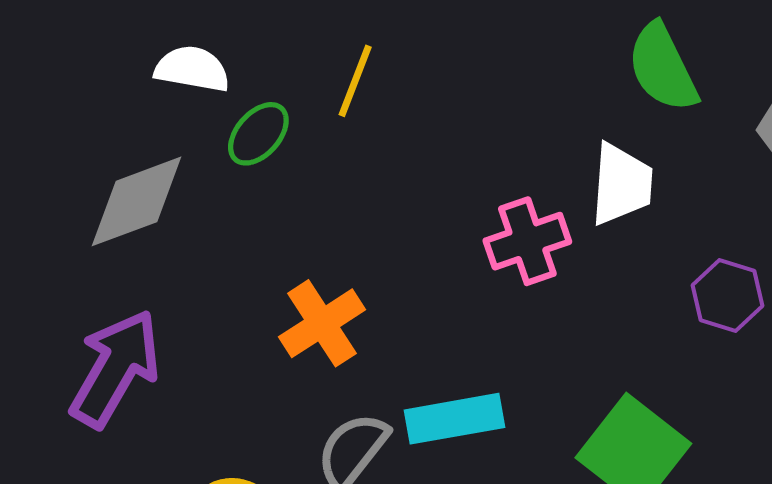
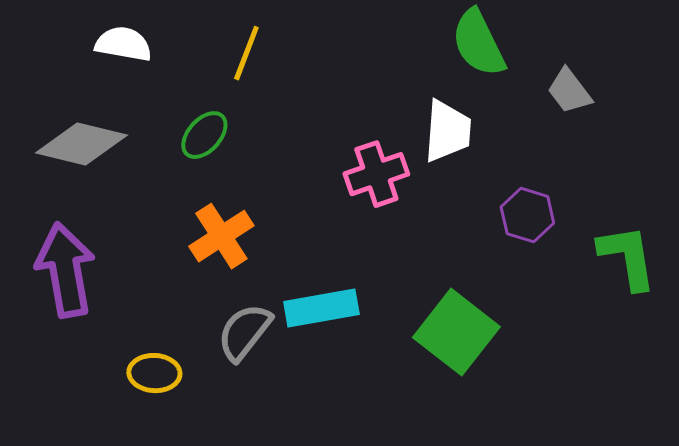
green ellipse: (258, 134) -> (204, 135), moved
gray diamond: (136, 201) -> (81, 144), turned 34
purple arrow: (115, 368) -> (65, 270), turned -40

